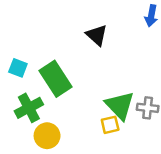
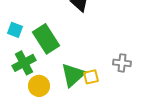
green triangle: (120, 105) -> (73, 75), moved, turned 32

